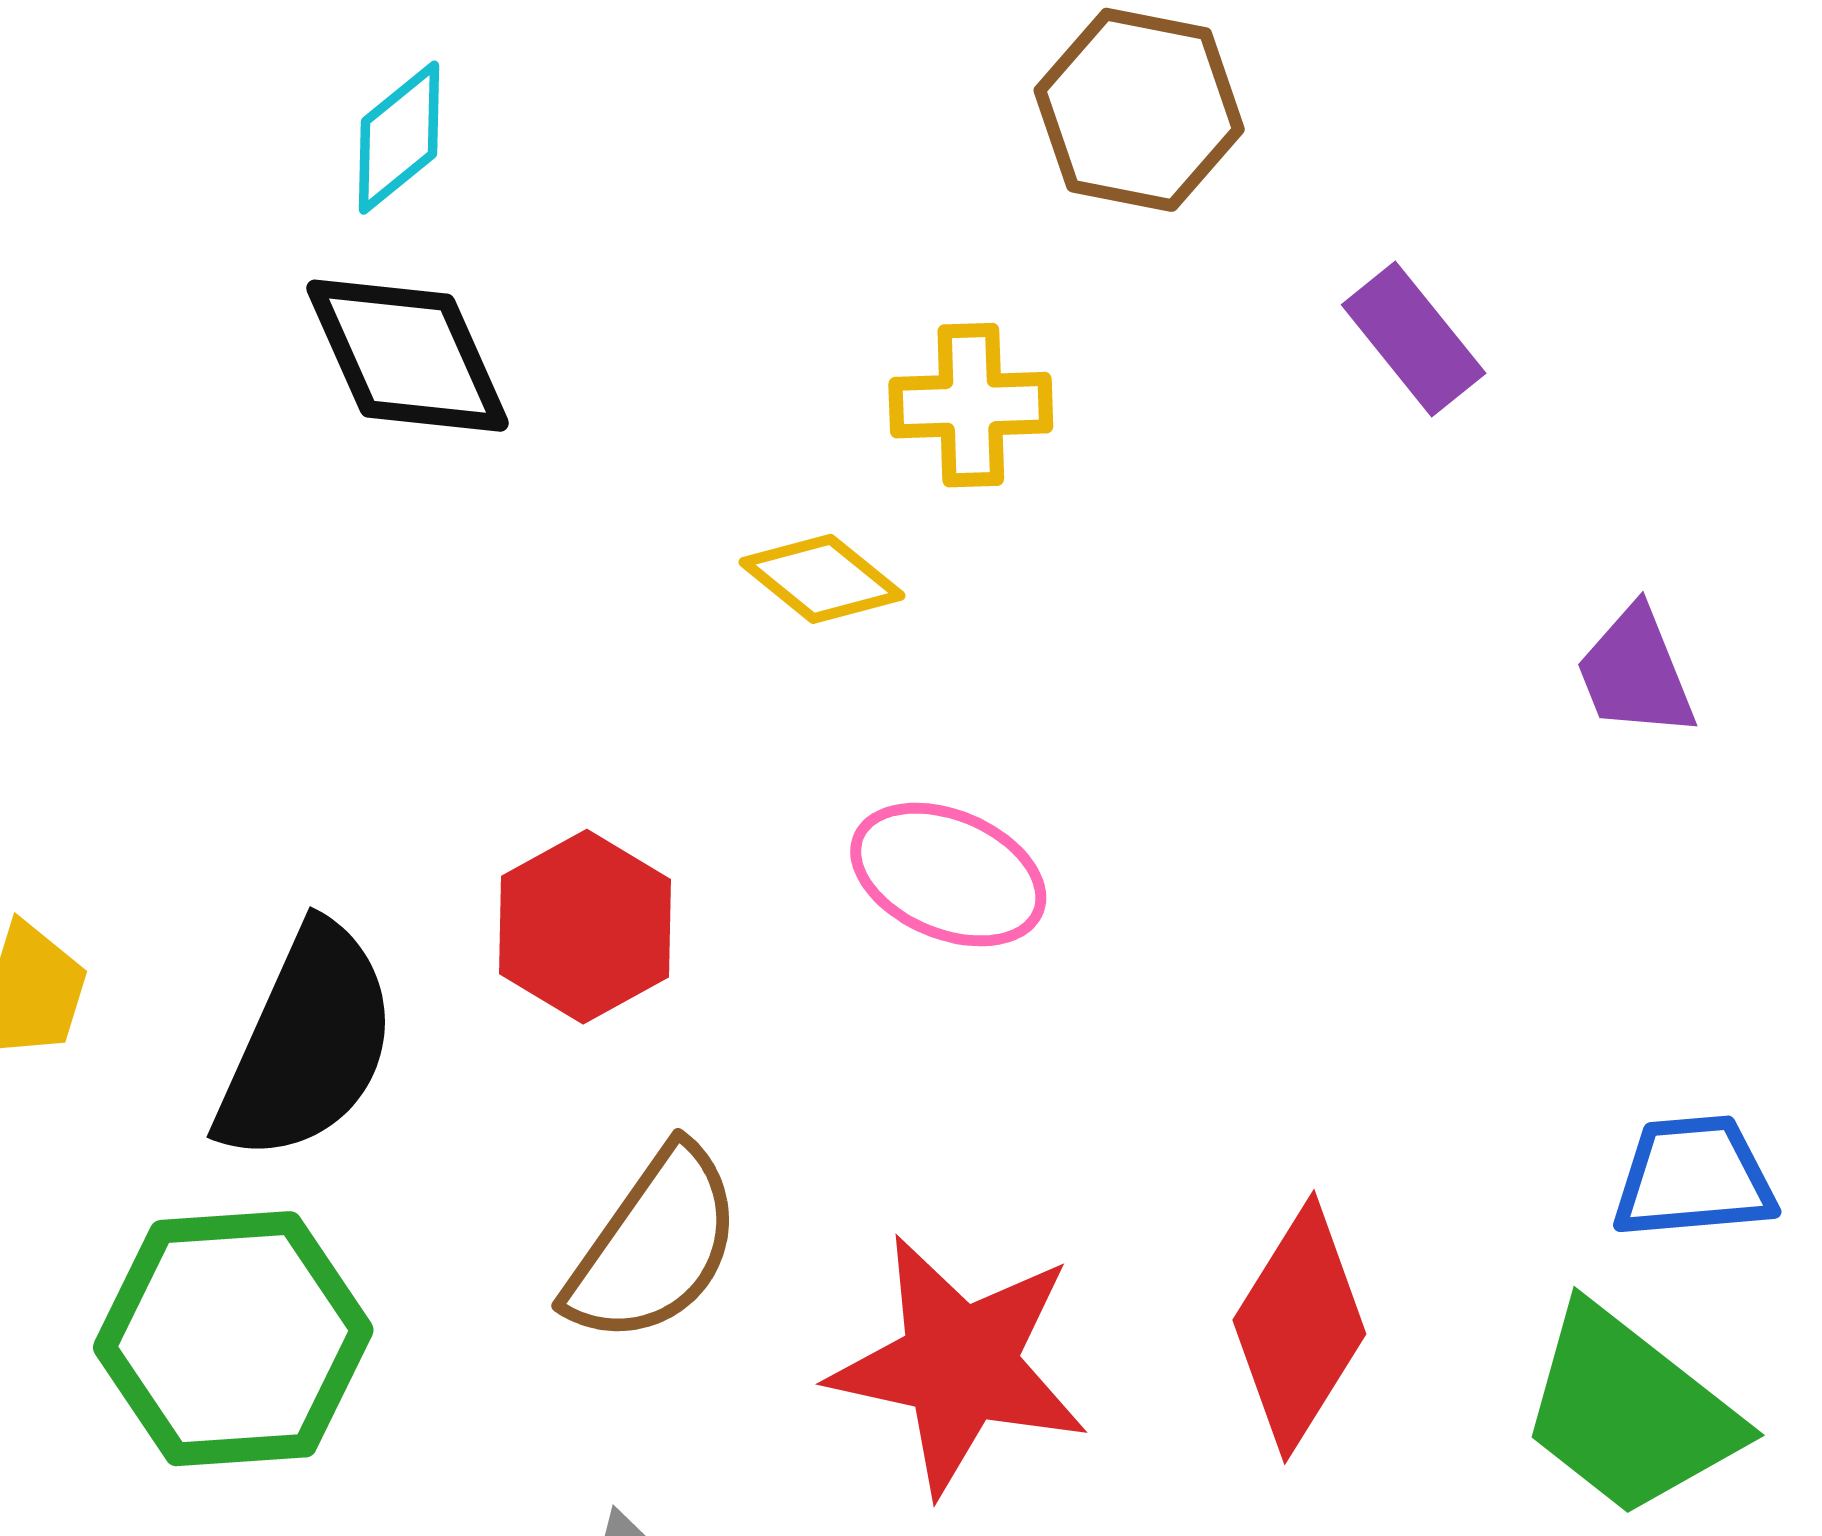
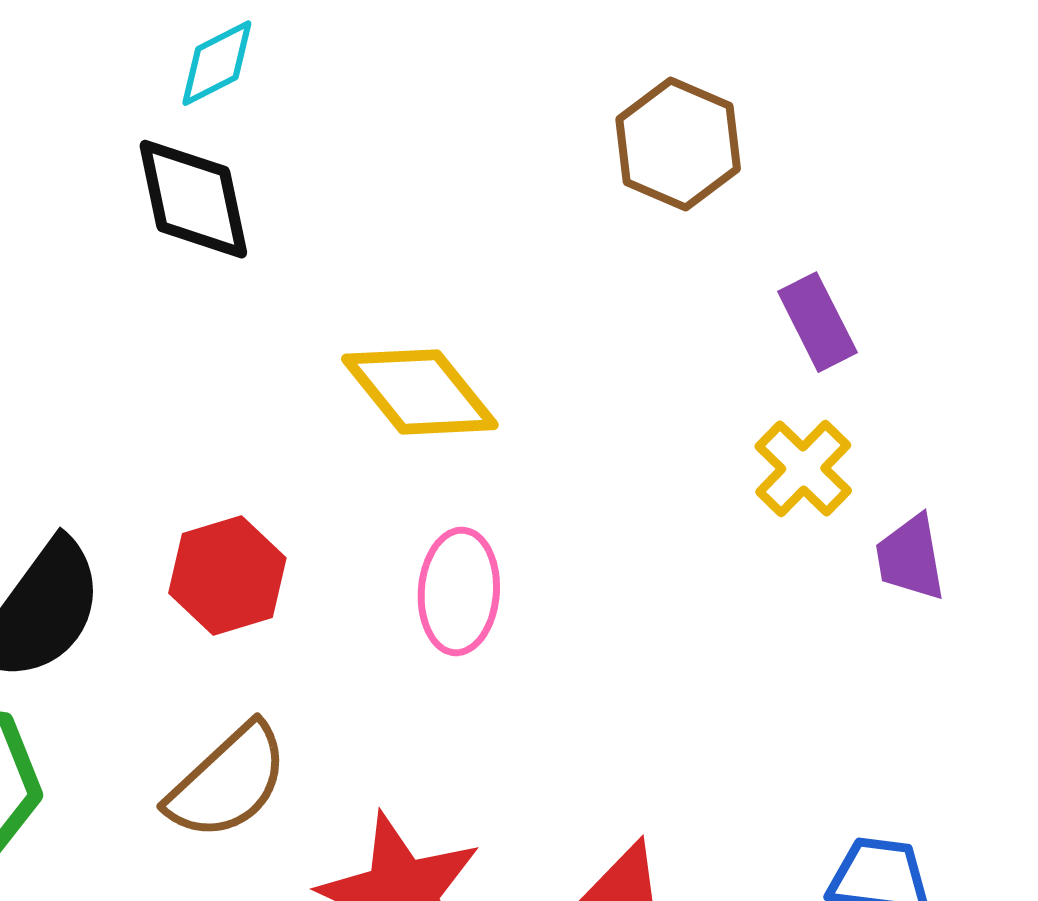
yellow cross: (971, 405) -> (803, 469), moved, turned 34
yellow diamond: (822, 579) -> (420, 392), size x1.6
pink ellipse: (948, 875) -> (459, 591), turned 59

